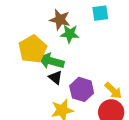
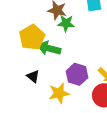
black triangle: (55, 77) -> (33, 76), moved

